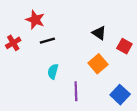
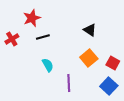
red star: (35, 20) -> (32, 18), turned 30
red square: (124, 46) -> (113, 63), moved
cyan semicircle: (53, 71) -> (48, 65), turned 136

